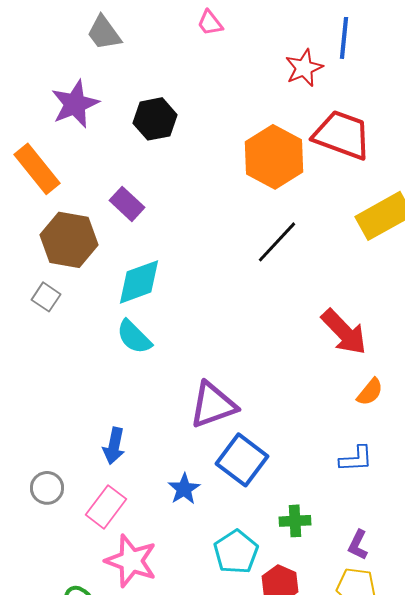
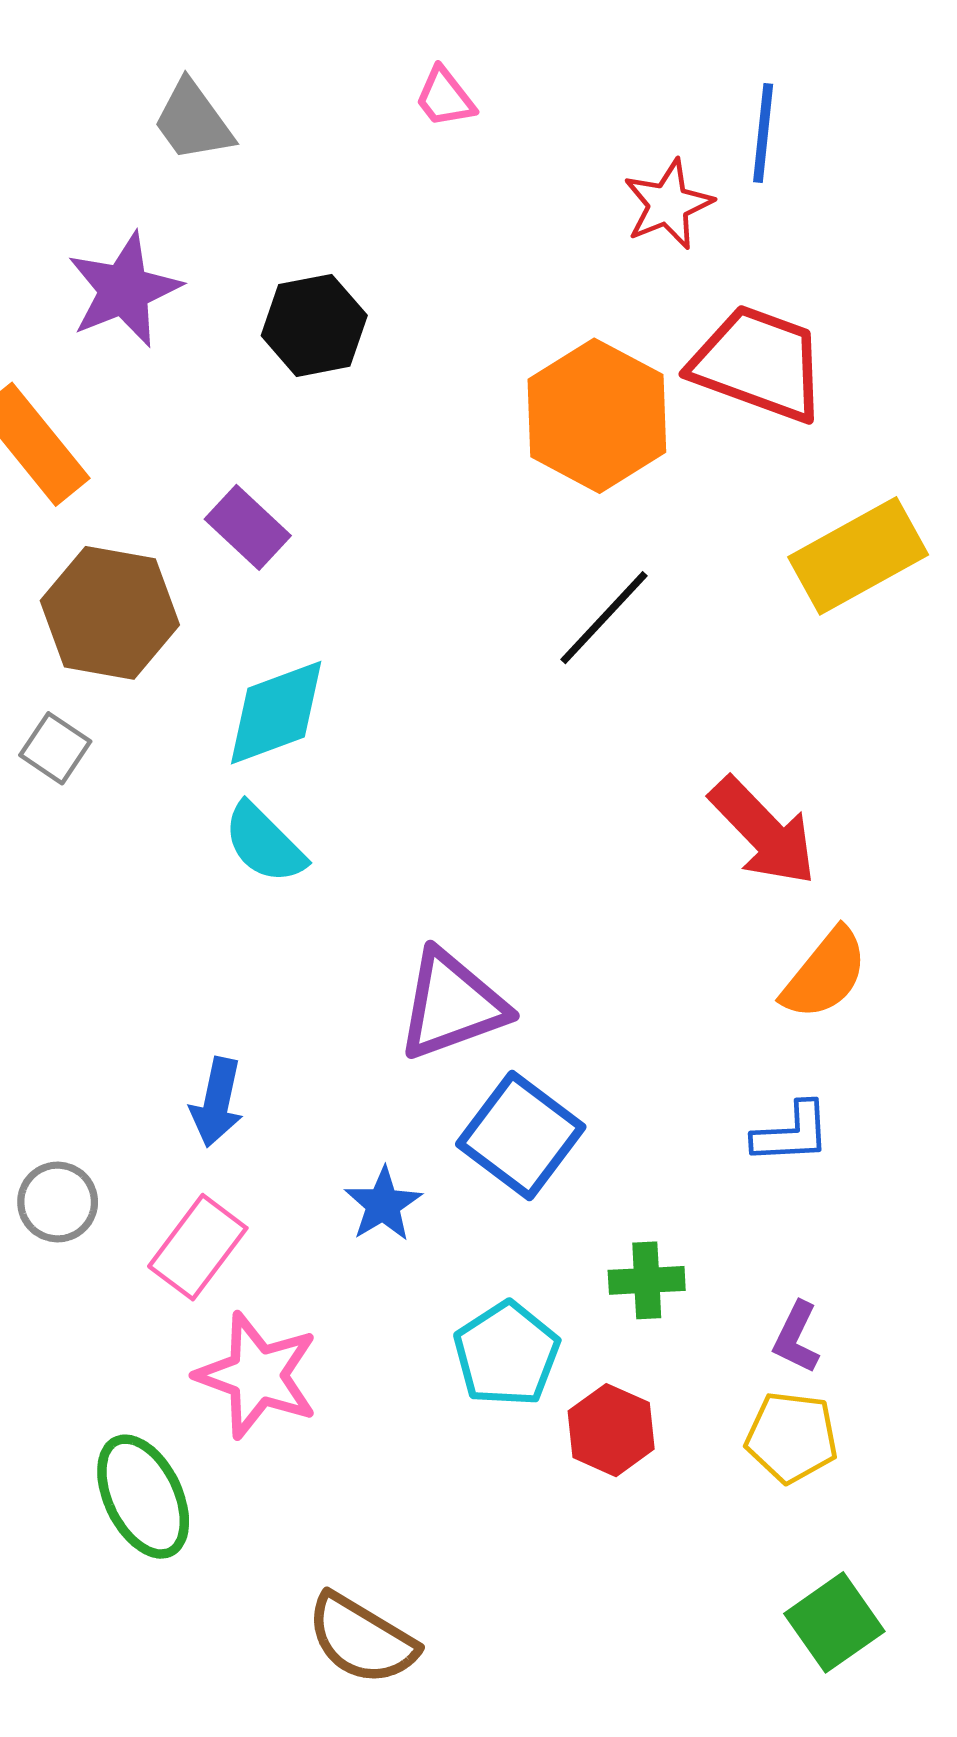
orange semicircle: (370, 392) -> (825, 974), size x1.4

